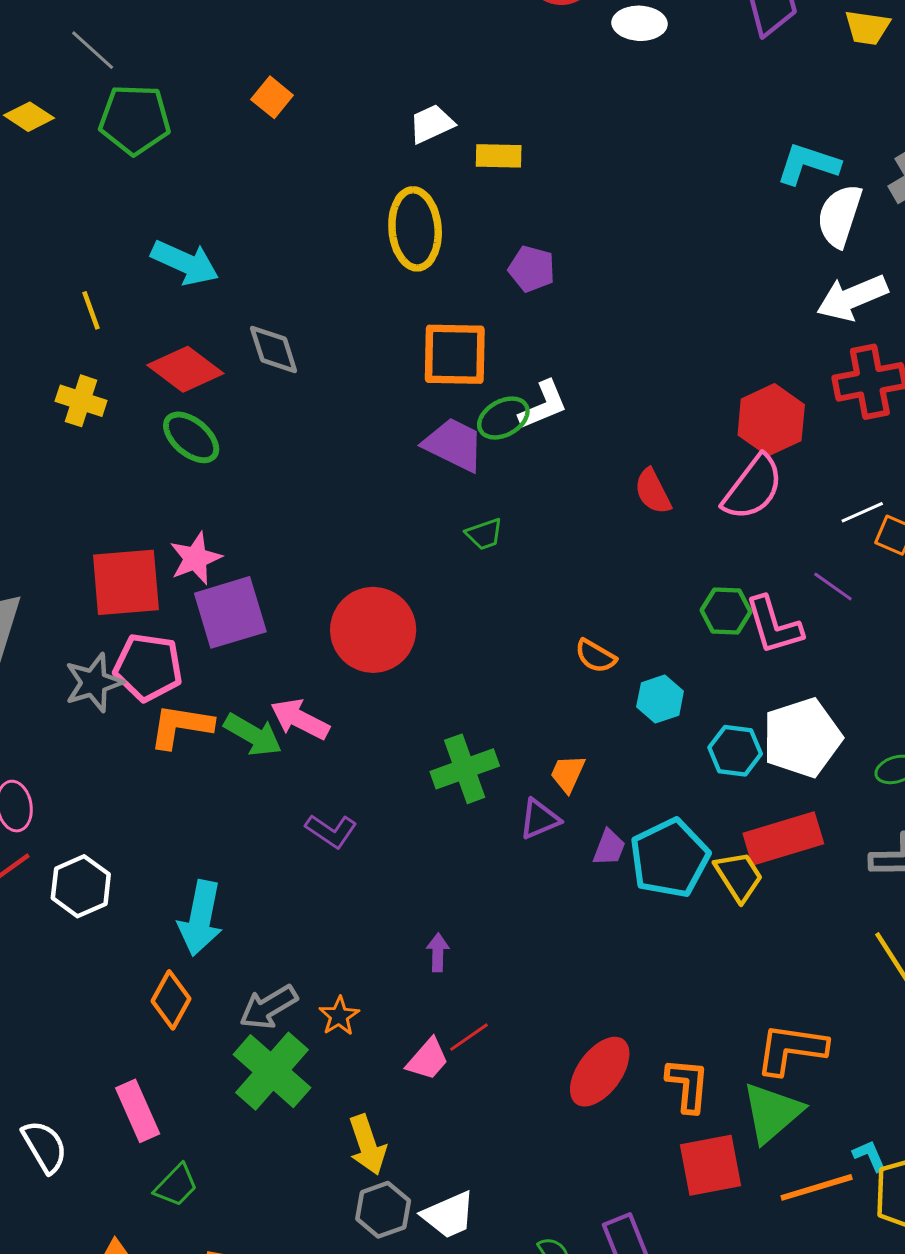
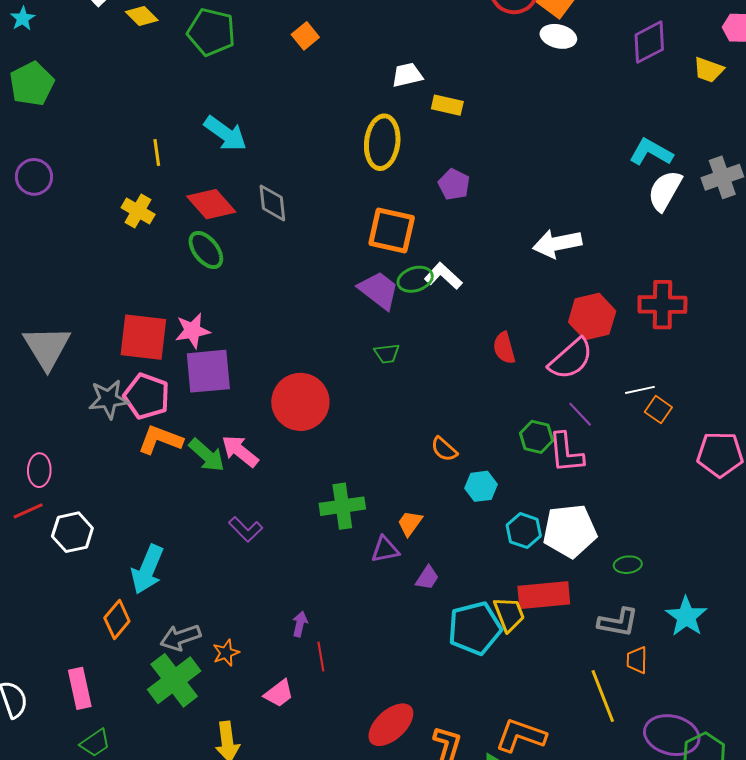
white arrow: (852, 298) -> (557, 243), moved
white L-shape: (543, 405) -> (443, 276), turned -126
purple line: (833, 586) -> (580, 414), moved
cyan pentagon: (670, 858) -> (475, 628), moved
red line: (469, 1037) -> (321, 657), moved, turned -76

